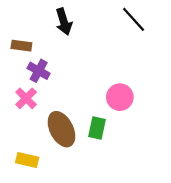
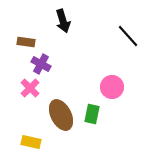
black line: (134, 19) -> (128, 36), moved

